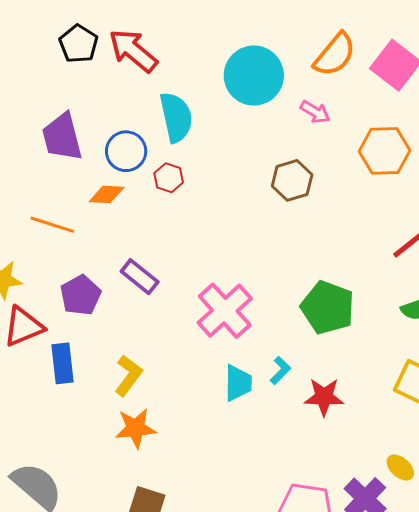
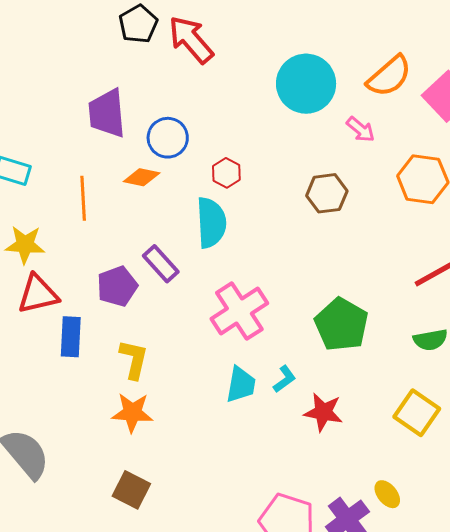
cyan semicircle: (176, 117) -> (211, 223), moved
red hexagon: (169, 178) -> (226, 173), moved
orange line: (52, 225) -> (83, 198), turned 60
purple pentagon: (81, 295) -> (117, 286), moved
yellow L-shape: (128, 375) -> (134, 359), turned -33

